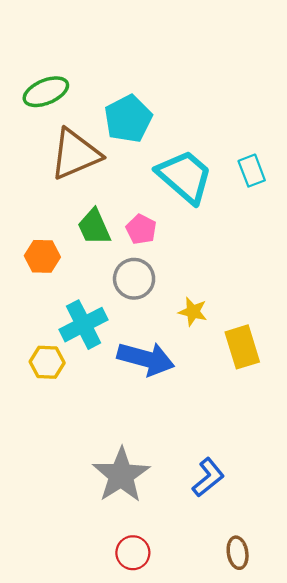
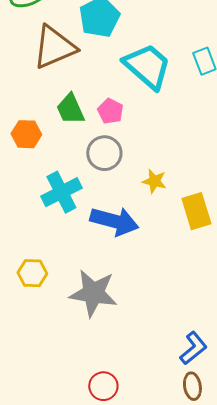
yellow hexagon: (47, 362) -> (32, 273), moved
gray star: (121, 475) -> (93, 293), moved, turned -30
blue L-shape: (208, 477) -> (193, 348), moved

